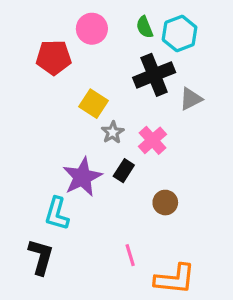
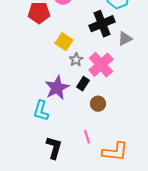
pink cross: (153, 140) -> (101, 65), size x1.4
brown circle: (165, 203) -> (98, 104), moved
black L-shape: (41, 257) -> (54, 148), moved

